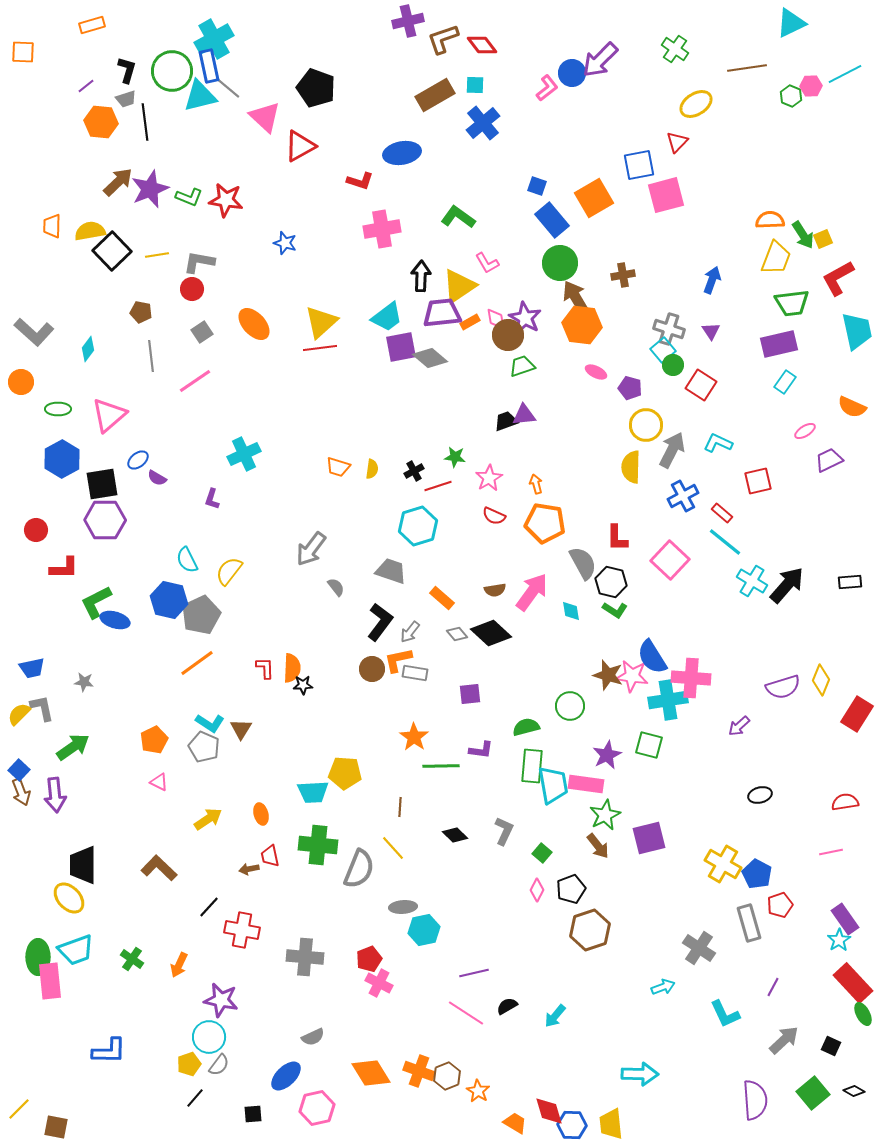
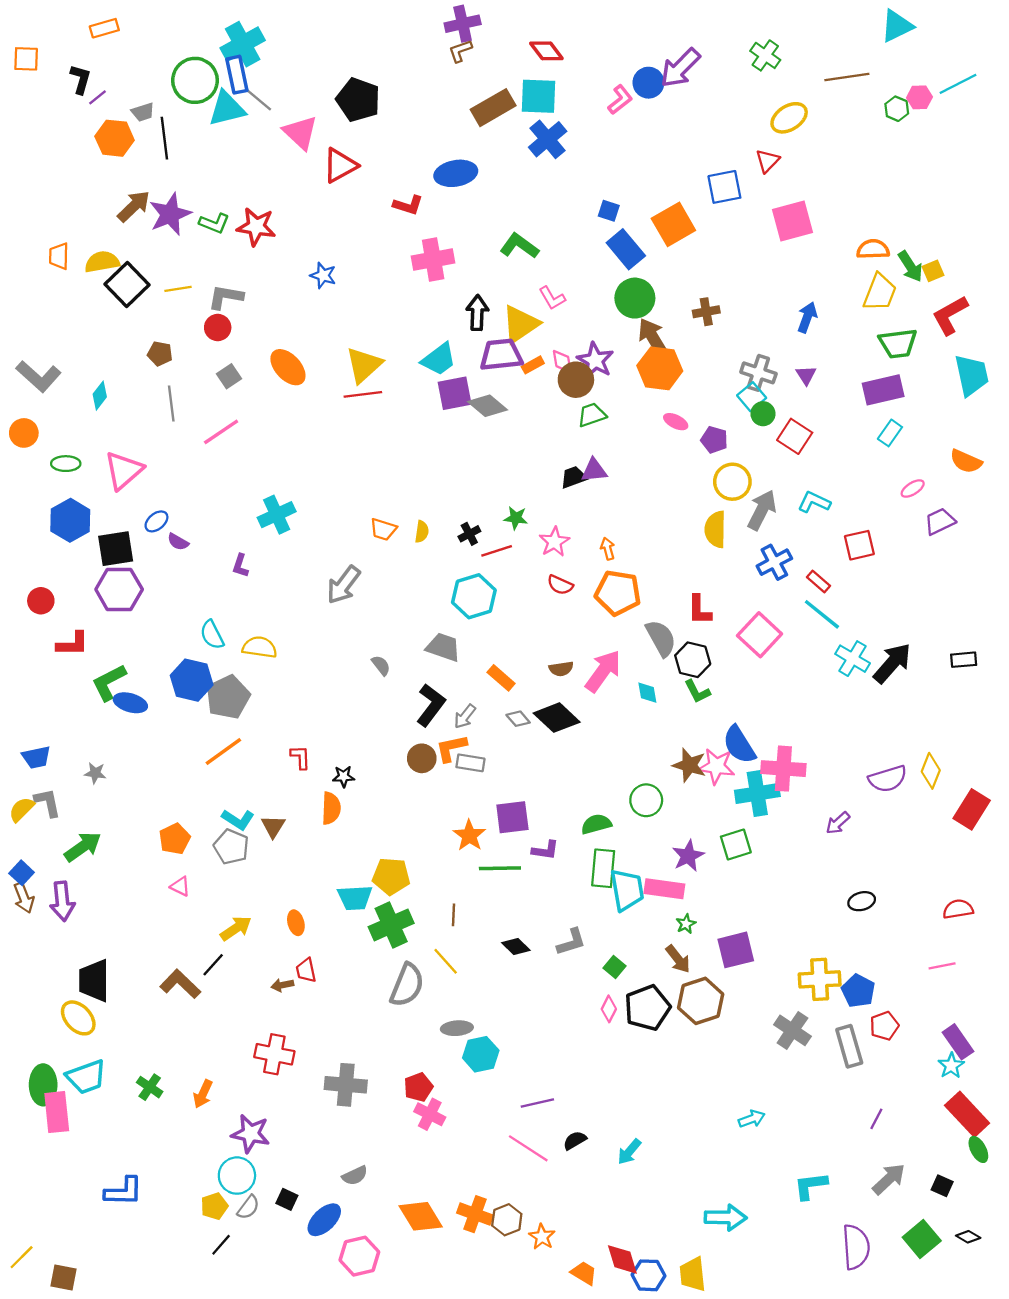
brown L-shape: (443, 39) -> (460, 51), moved, size x0.7
black L-shape: (127, 70) -> (80, 79), moved
cyan square: (475, 85) -> (539, 96), size x1.8
pink square: (666, 195) -> (792, 221), moved
gray arrow: (311, 549) -> (344, 585), moved
yellow semicircle: (229, 571) -> (260, 647), turned 60
green L-shape: (615, 610) -> (697, 691), turned 30
orange semicircle: (292, 668) -> (331, 808), moved
purple square: (470, 694) -> (512, 817), moved, size x1.4
green square: (649, 745) -> (736, 844), turned -32
green star: (605, 815) -> (686, 924), size x0.6
gray L-shape: (504, 831) -> (571, 942), turned 48
green cross: (318, 845) -> (391, 925), moved, turned -30
yellow cross: (723, 864) -> (820, 979), turned -33
black pentagon: (571, 889) -> (647, 1008), size x1.4
black line: (209, 907) -> (213, 965), moved
brown hexagon: (590, 930) -> (701, 1001), moved
gray cross: (699, 948) -> (792, 1030), moved
cyan L-shape: (725, 1014) -> (811, 1186), moved, turned 108
black square: (253, 1114) -> (287, 1199), moved, turned 30

